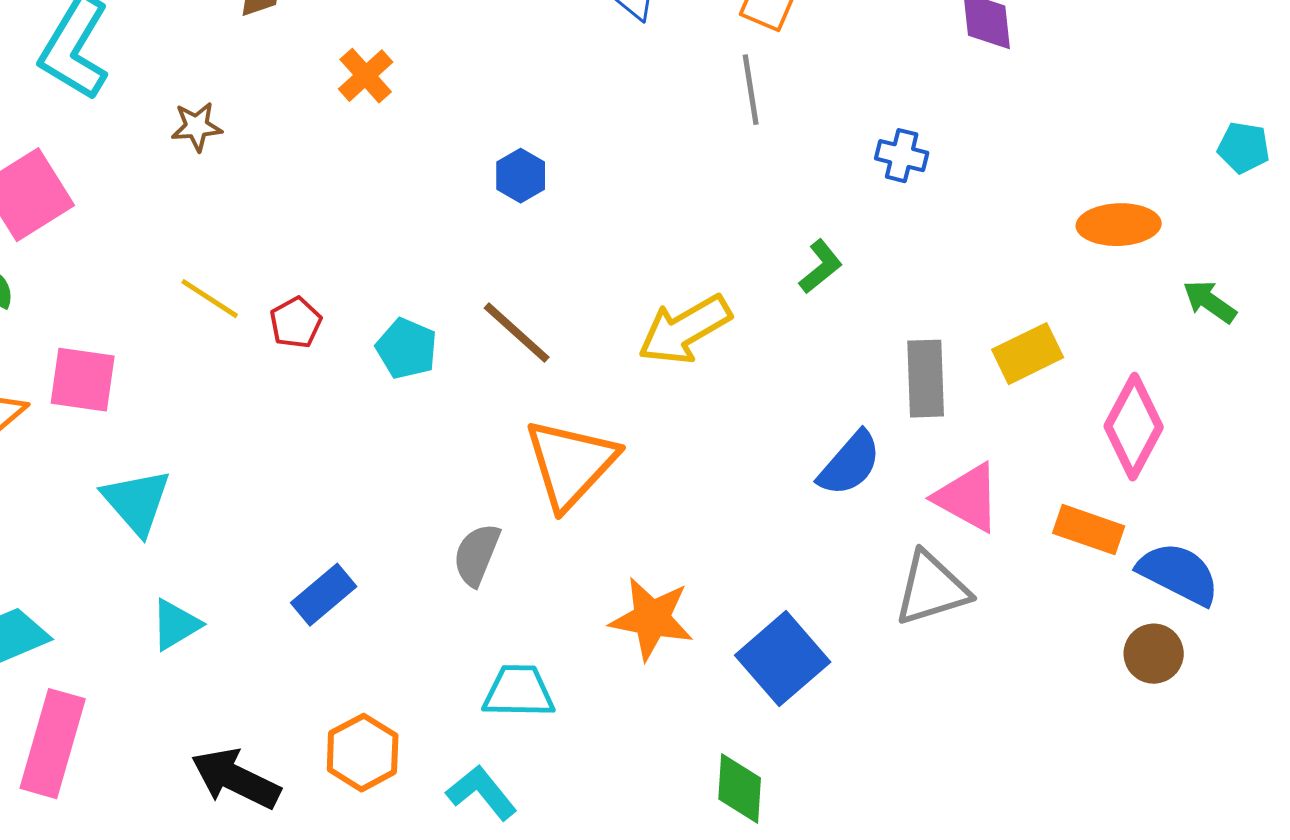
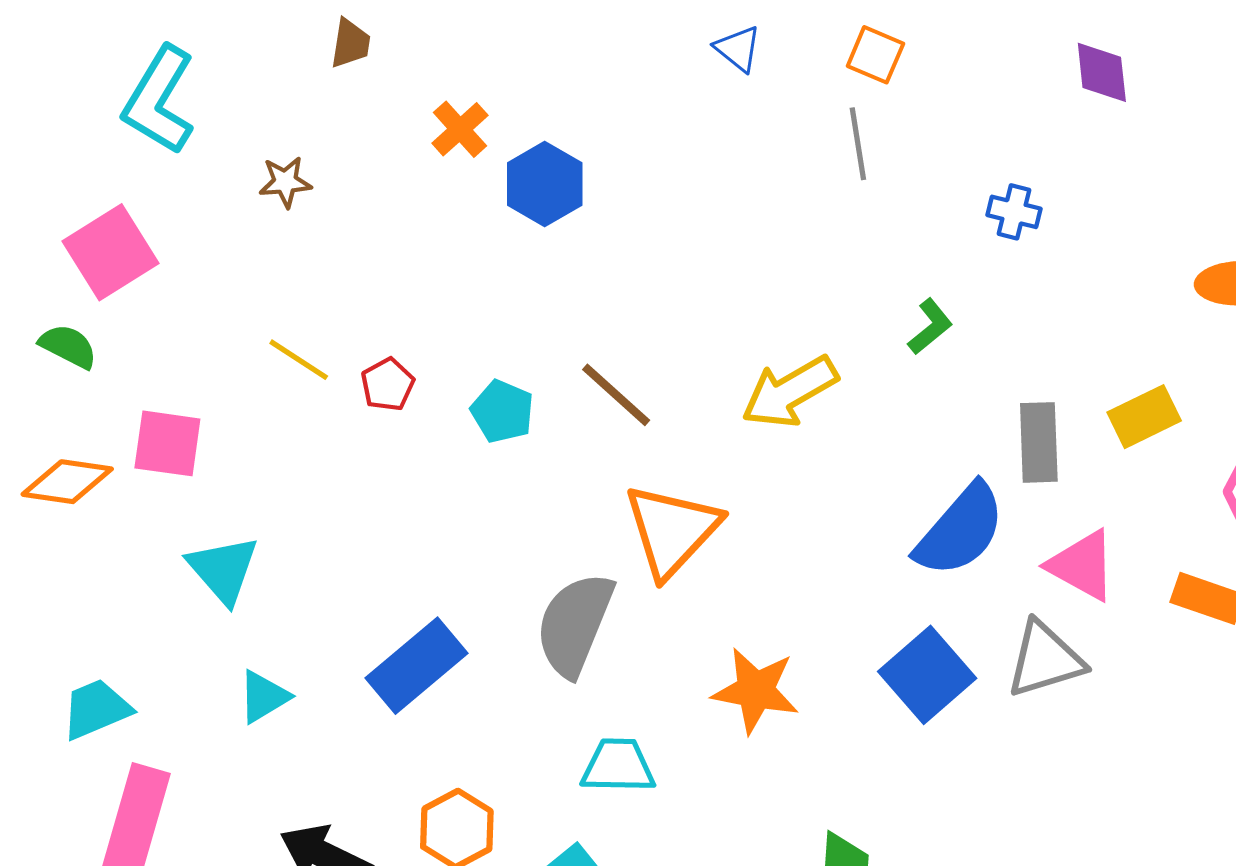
blue hexagon: (521, 176) -> (545, 184), moved, size x1.5
blue semicircle: (850, 464) -> (960, 530), size x1.4
gray semicircle: (477, 555) -> (575, 624), size x1.6
blue rectangle: (324, 595) -> (417, 666), size x1.5
blue square: (783, 659) -> (927, 675), moved

